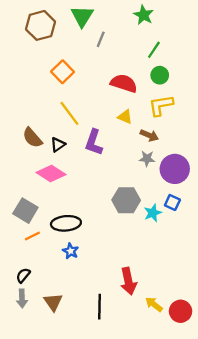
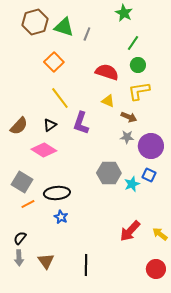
green triangle: (82, 16) -> (64, 27), moved, turned -45
brown semicircle: (32, 138) -> (19, 126), moved, turned -96
red arrow: (128, 281) -> (130, 231), moved, turned 55
yellow arrow: (154, 304) -> (160, 234), moved

